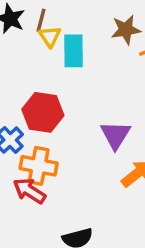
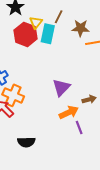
brown line: (41, 20) -> (59, 17), moved
red hexagon: (43, 112) -> (26, 34), moved

